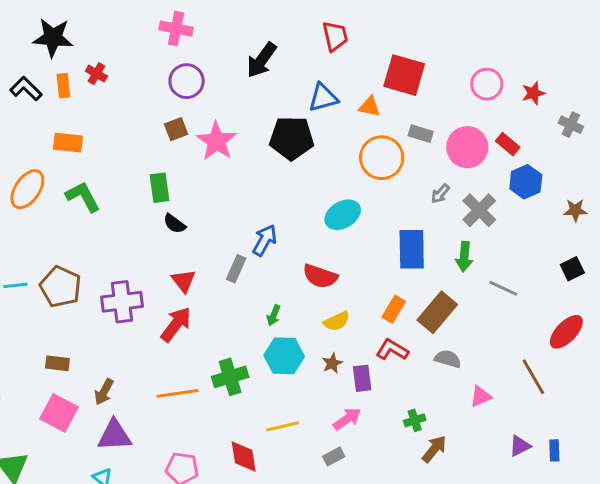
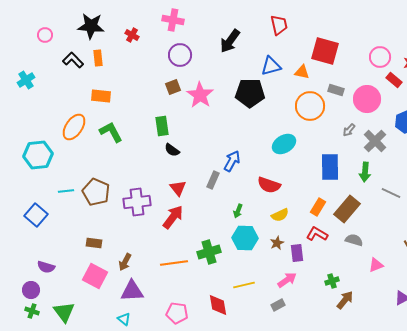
red cross: (96, 74) -> (132, 35), moved
red rectangle: (508, 144) -> (394, 80), moved

